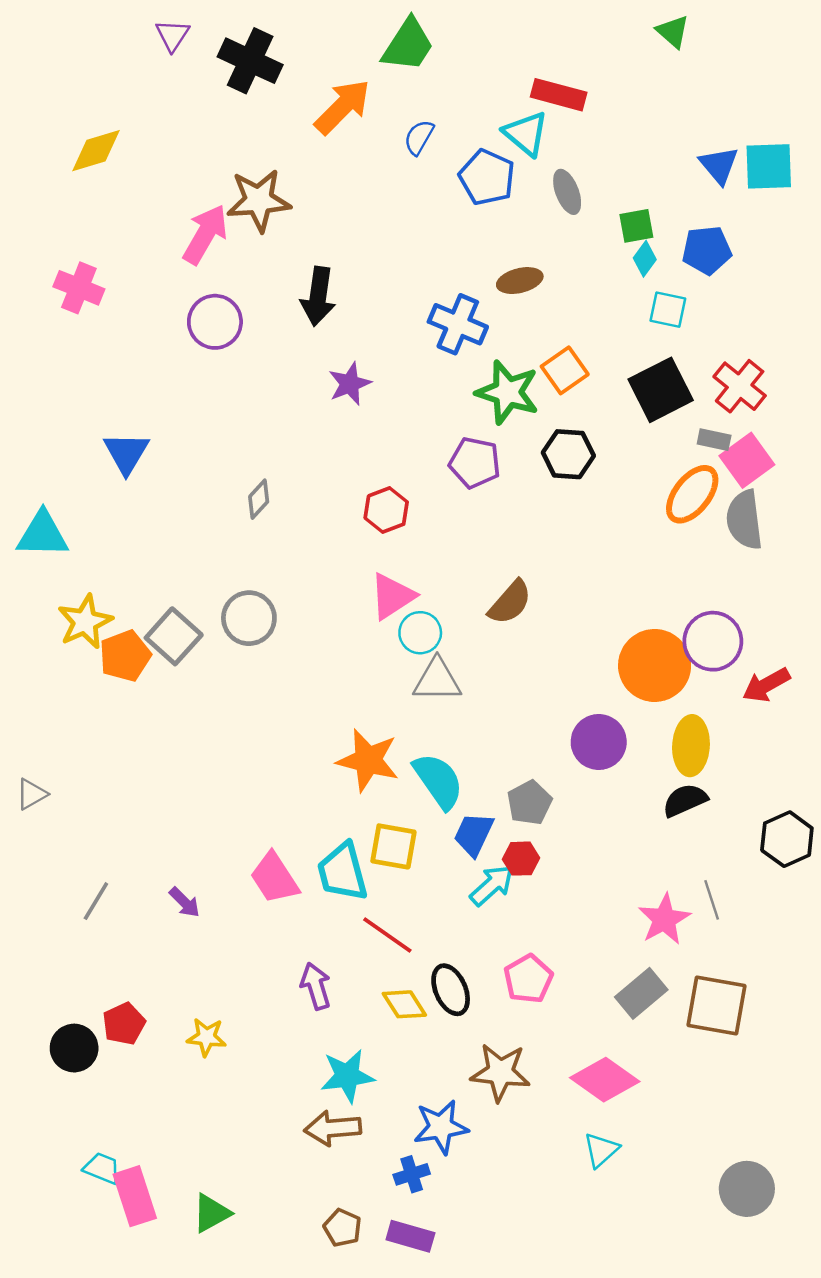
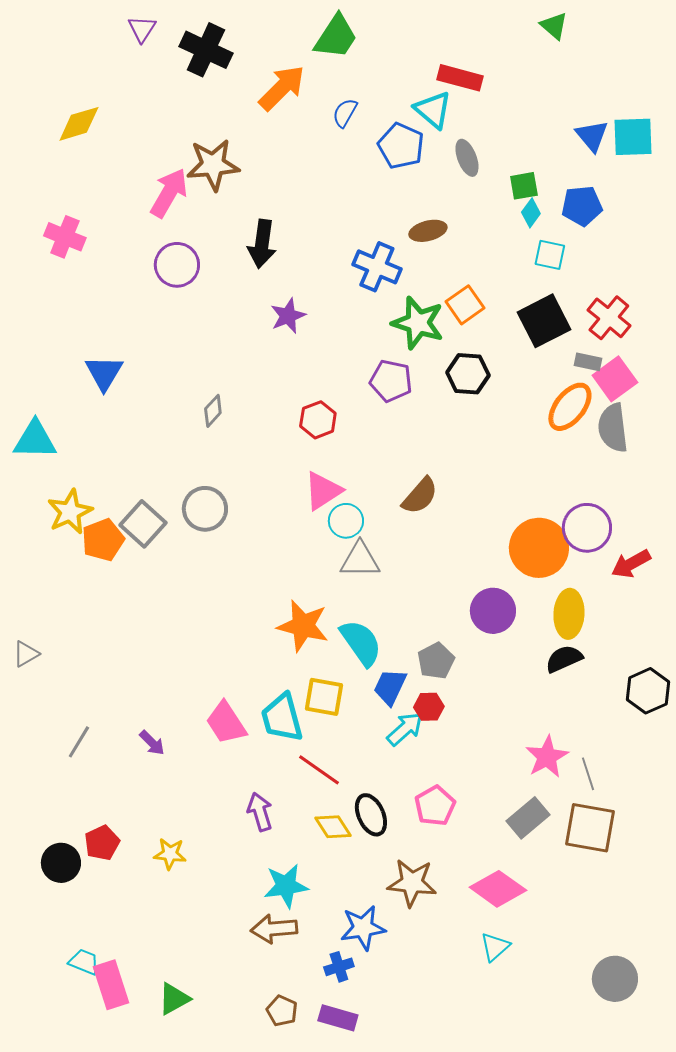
gray line: (712, 900) -> (588, 774), moved

